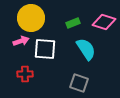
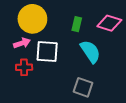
green rectangle: (73, 23) -> (77, 24), turned -56
red cross: (25, 74) -> (24, 67), moved

